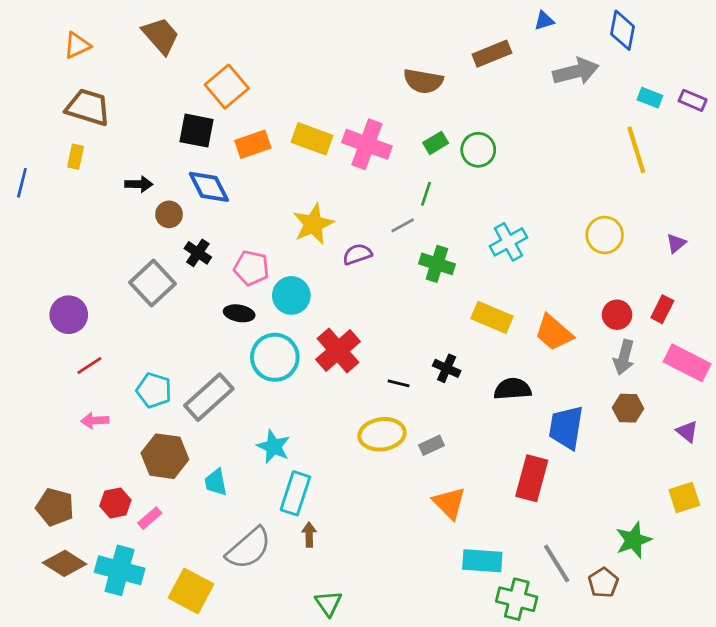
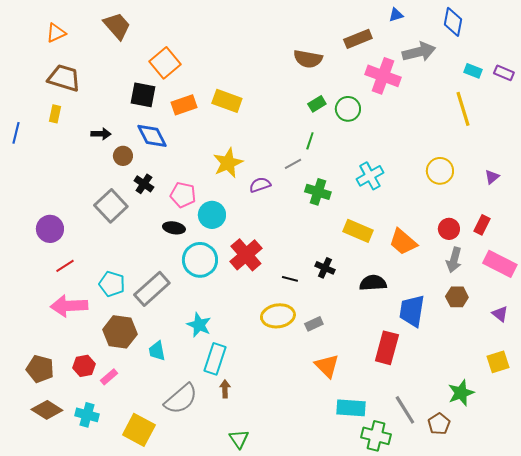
pink cross: (367, 144) -> (383, 76), moved
pink arrow: (95, 421) -> (69, 306), size x1.8
cyan cross: (120, 570) -> (87, 415), size x0.7

